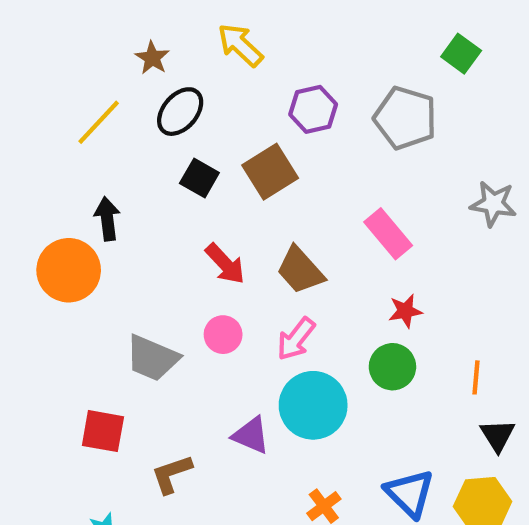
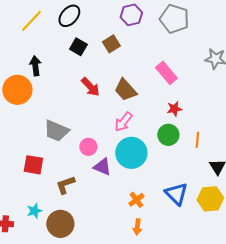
brown square: (270, 172) -> (111, 44), size x0.7
pink circle: (223, 335) -> (88, 147), moved
orange line: (476, 377) -> (197, 140), moved

